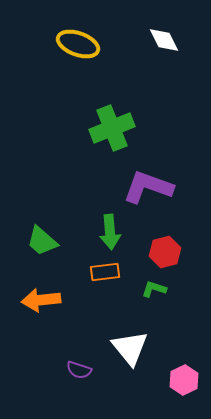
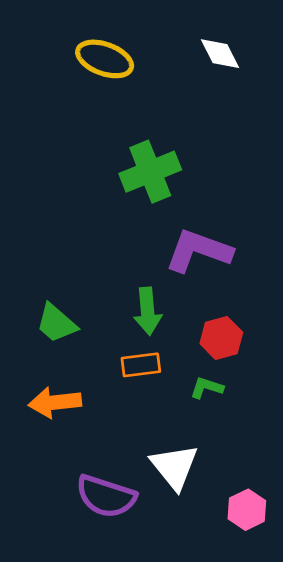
purple semicircle: (79, 370) -> (106, 496), size x1.8

